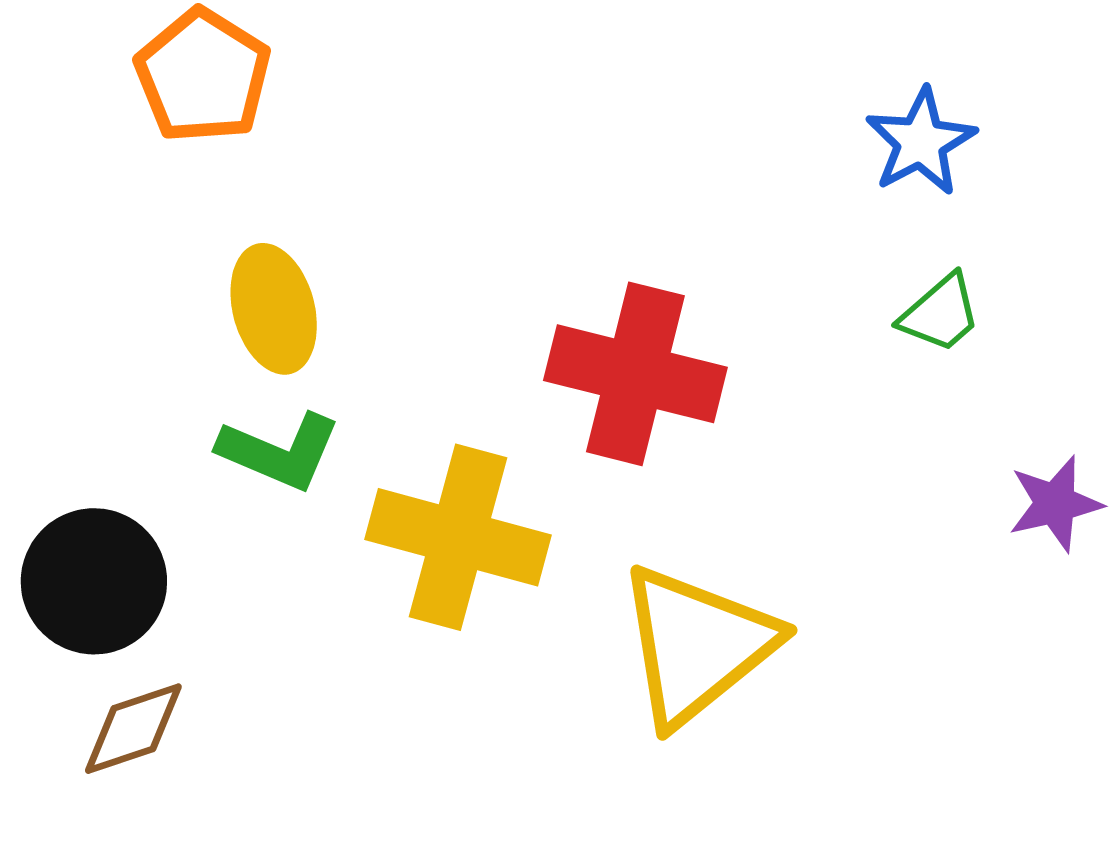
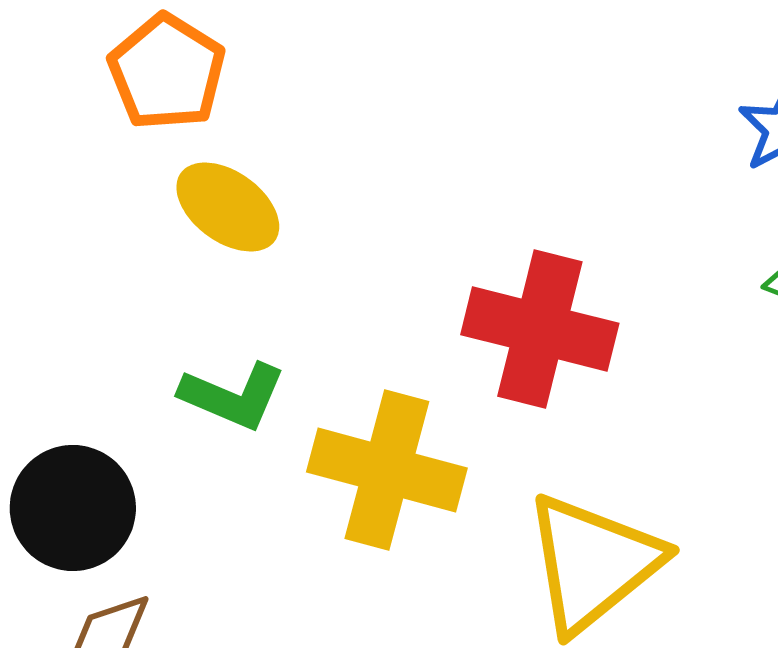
yellow ellipse: (274, 309) -> (228, 207), moved, turned -39

